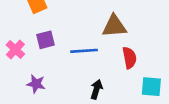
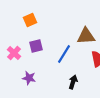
blue line: (84, 51) -> (64, 54), turned -54

